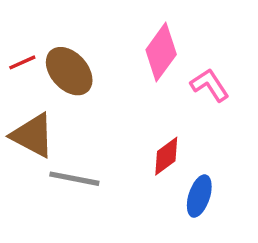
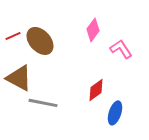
pink diamond: (161, 52) -> (93, 30), size x0.7

